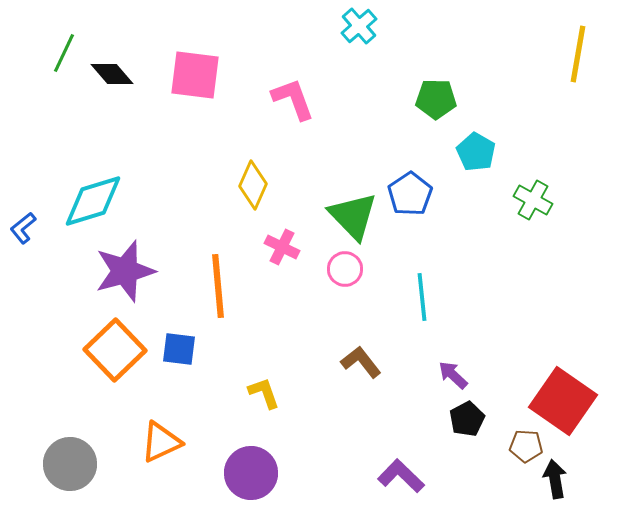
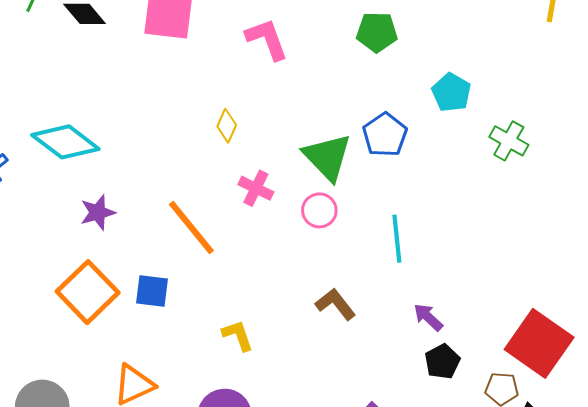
green pentagon: (436, 99) -> (377, 32), moved
yellow diamond: (253, 185) -> (227, 126), size x0.7
cyan diamond: (93, 201) -> (65, 142), turned 54
purple star: (125, 271) -> (98, 212), size x0.6
orange line: (218, 286) -> (191, 228), turned -34

